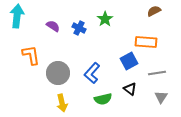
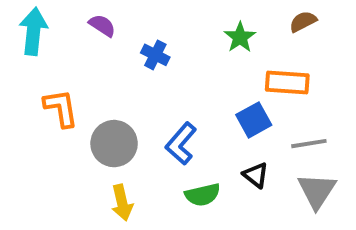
green star: (105, 19) -> (240, 37), moved
purple semicircle: (53, 26) -> (102, 25), moved
gray triangle: (161, 97) -> (317, 191), size x1.5

